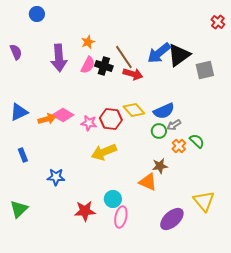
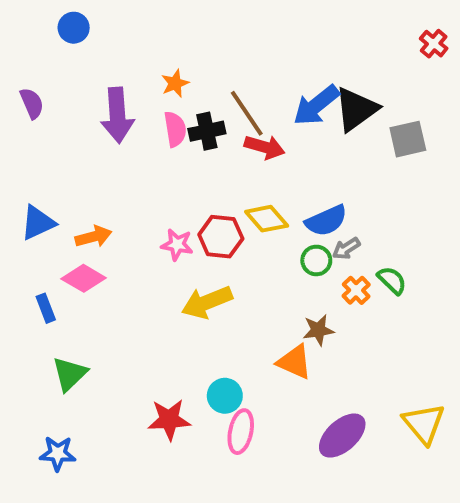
pink semicircle: (88, 65) -> (175, 129), turned -36
black cross: (104, 66) -> (207, 131), turned -30
pink diamond: (63, 115) -> (84, 278), moved
blue star: (56, 177) -> (58, 453), moved
yellow triangle: (204, 201) -> (424, 424), moved
green triangle: (19, 209) -> (70, 374), moved

